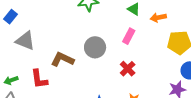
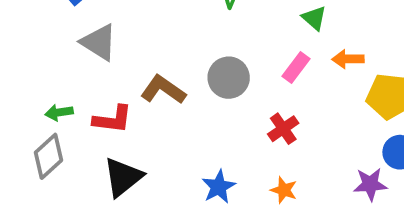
orange arrow: (158, 18) -> (348, 59), moved
red L-shape: (39, 79) -> (113, 119), turned -85

